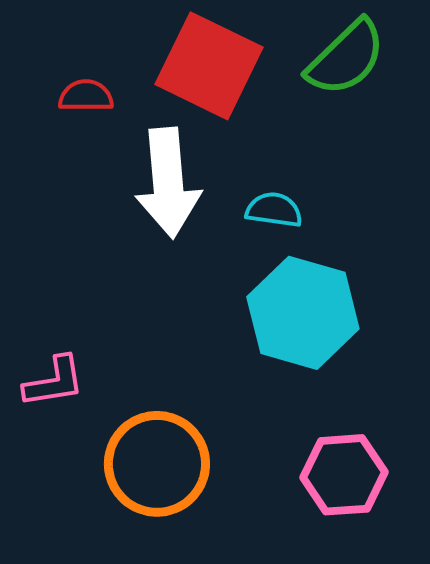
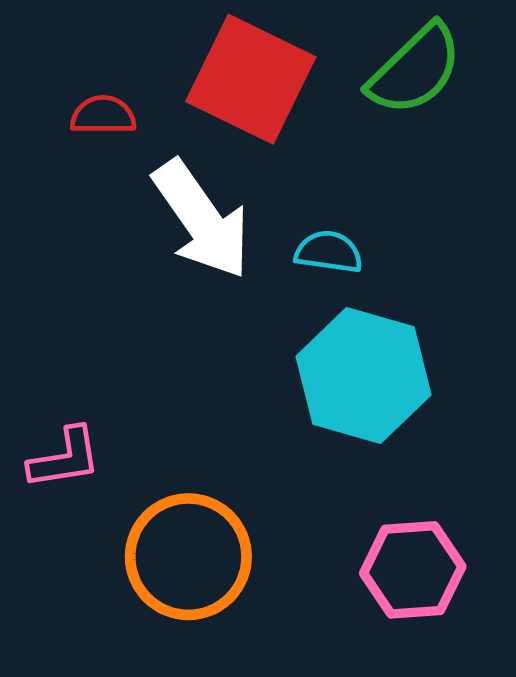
white arrow: (168, 183) -> (202, 220), turned -30

